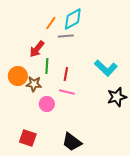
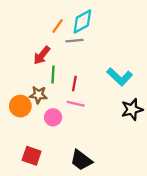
orange circle: (18, 76) -> (20, 106), moved

